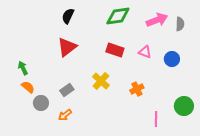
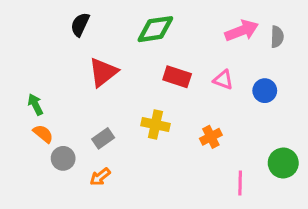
black semicircle: (68, 16) -> (80, 24), moved
green diamond: (118, 16) -> (155, 29), moved
yellow cross: (101, 81) -> (155, 125), turned -30

